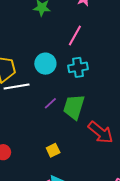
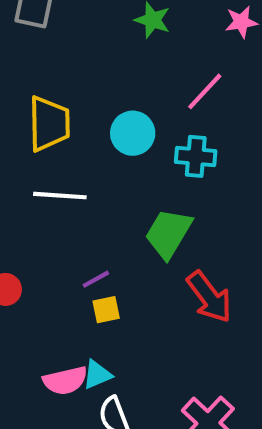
white line: (17, 87) -> (60, 196), moved
purple line: (50, 103) -> (96, 279), moved

